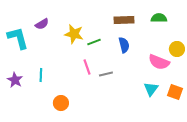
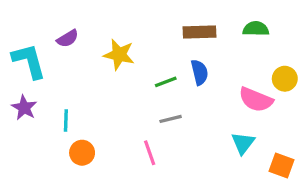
green line: (94, 42) -> (166, 82), moved
pink line: (87, 67) -> (150, 153), moved
purple star: (15, 80) -> (24, 108), moved
orange square: (175, 92) -> (282, 166), moved
orange circle: (61, 103) -> (82, 153), moved

